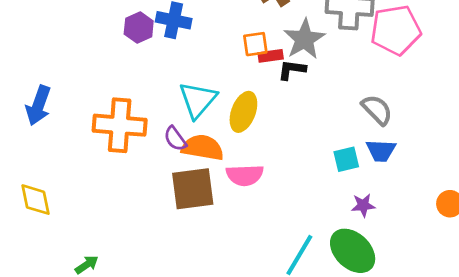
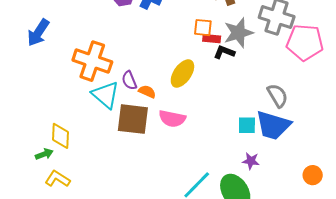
cyan triangle: (198, 100) -> (105, 95), moved, turned -44
orange semicircle: (203, 148) -> (147, 92), size x0.6
blue trapezoid: (381, 151) -> (273, 125), size x1.6
yellow diamond: (35, 200) -> (60, 136), moved

